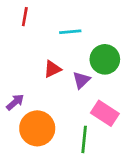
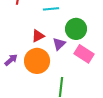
pink rectangle: (105, 113) -> (84, 54), moved
orange circle: (37, 128) -> (37, 61), moved

